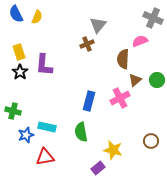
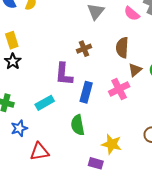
pink semicircle: (140, 41) -> (132, 14), moved, turned -119
brown cross: (87, 44) -> (84, 49), moved
purple L-shape: (44, 65) -> (64, 74), moved
cyan rectangle: (47, 127) -> (45, 103), moved, turned -42
purple rectangle: (98, 168) -> (96, 163), turned 56

